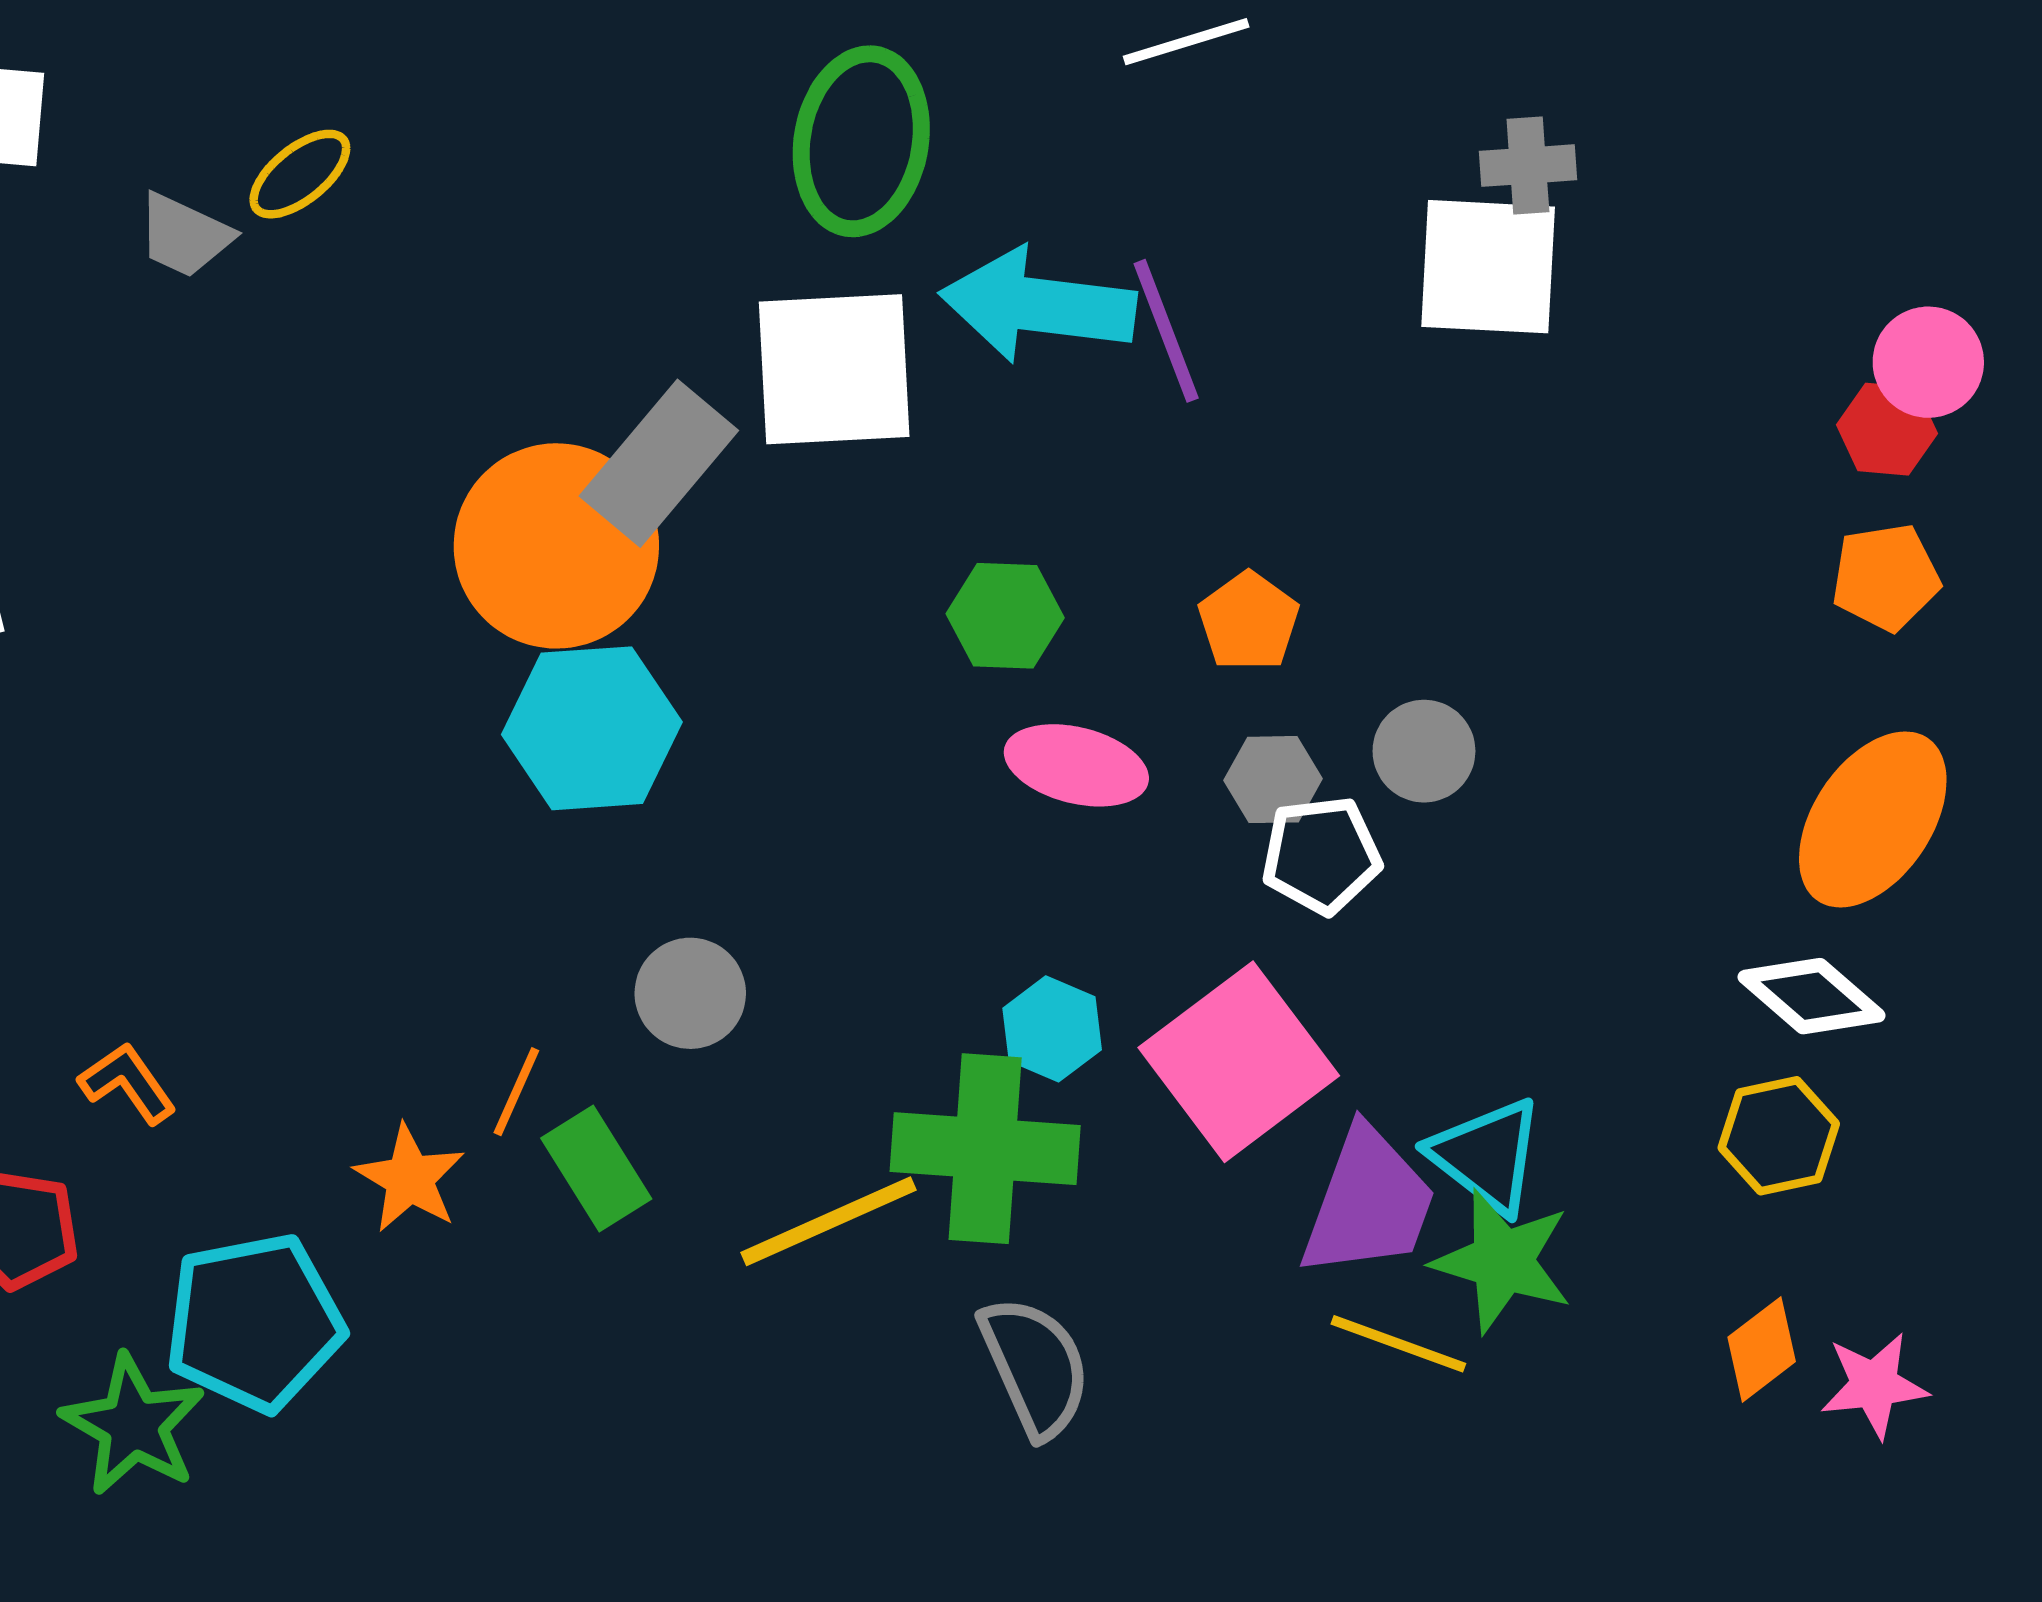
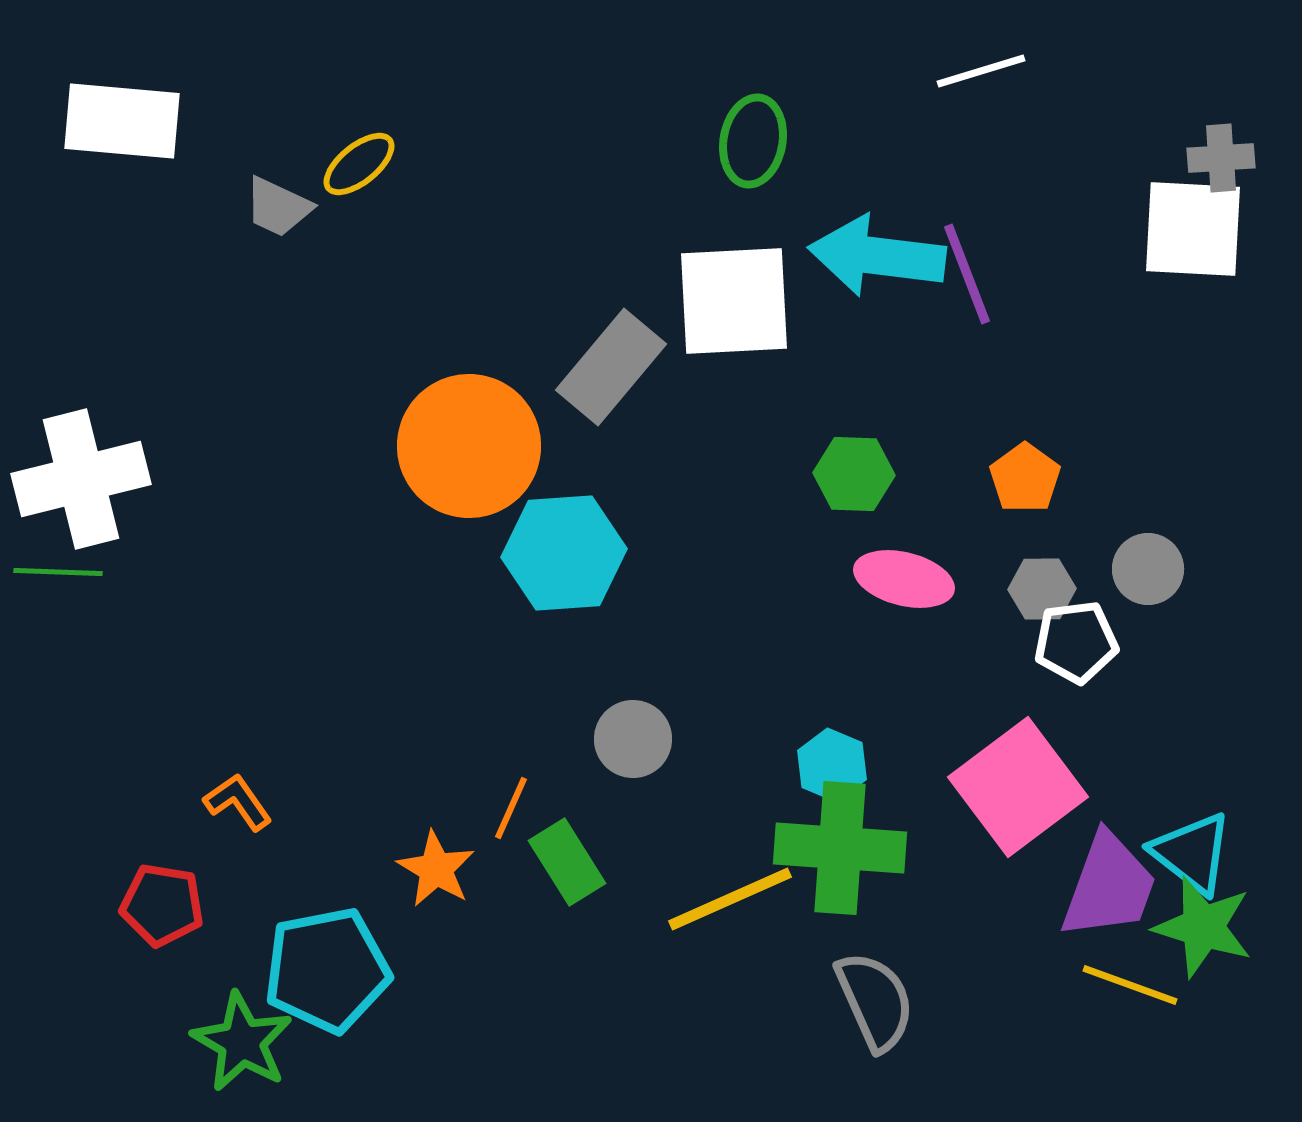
green ellipse: (861, 141) -> (753, 141), size x0.7
orange circle: (556, 546) -> (469, 446), moved
cyan hexagon: (1052, 1029) -> (832, 765), moved

